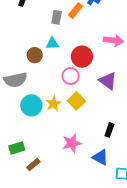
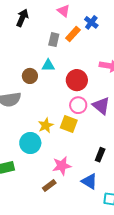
pink circle: (71, 76) -> (78, 105), moved
yellow square: (76, 101) -> (69, 124), turned -30
cyan circle: (31, 105) -> (30, 143), moved
brown rectangle: (33, 165) -> (49, 185), moved

